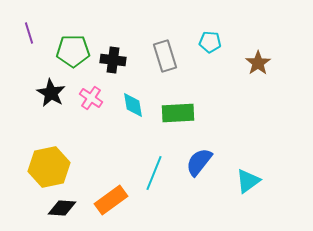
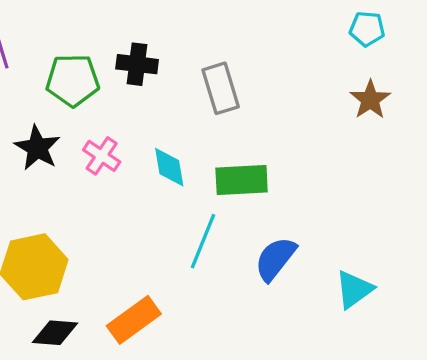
cyan pentagon: (210, 42) -> (367, 29), moved
black cross: (113, 60) -> (137, 64), moved
cyan line: (154, 173) -> (203, 241), moved

